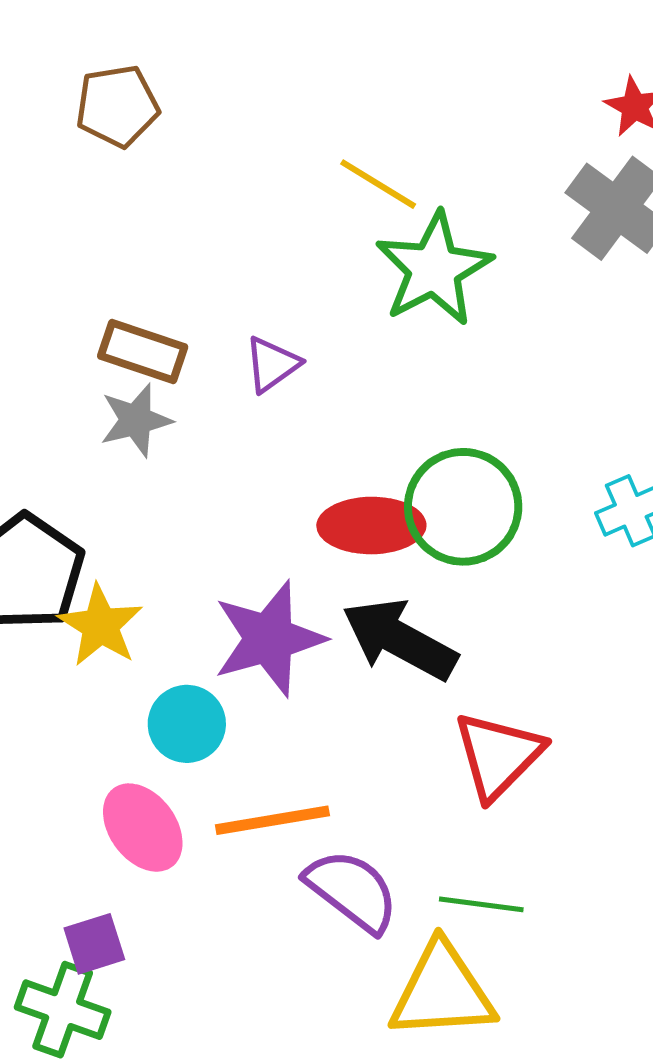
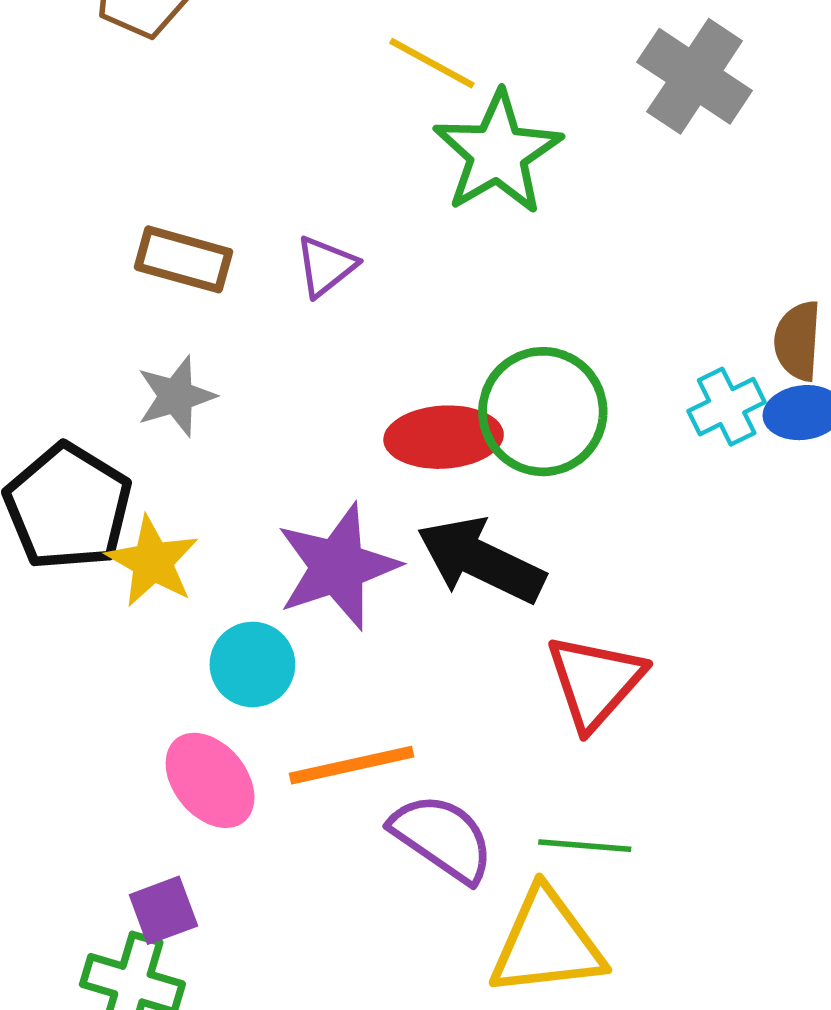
gray star: (136, 420) -> (176, 396), moved

